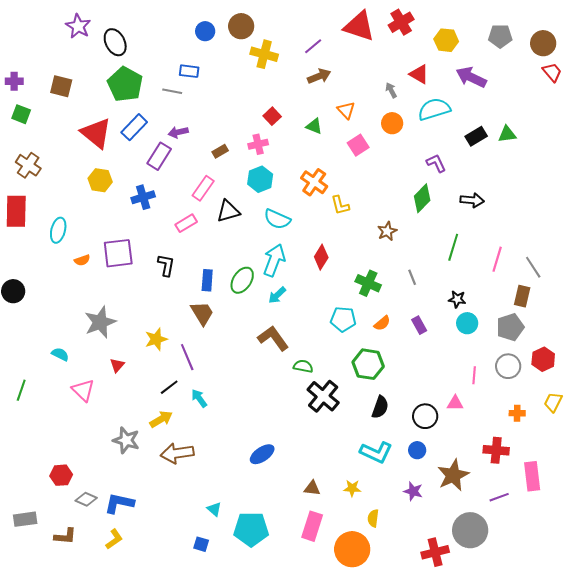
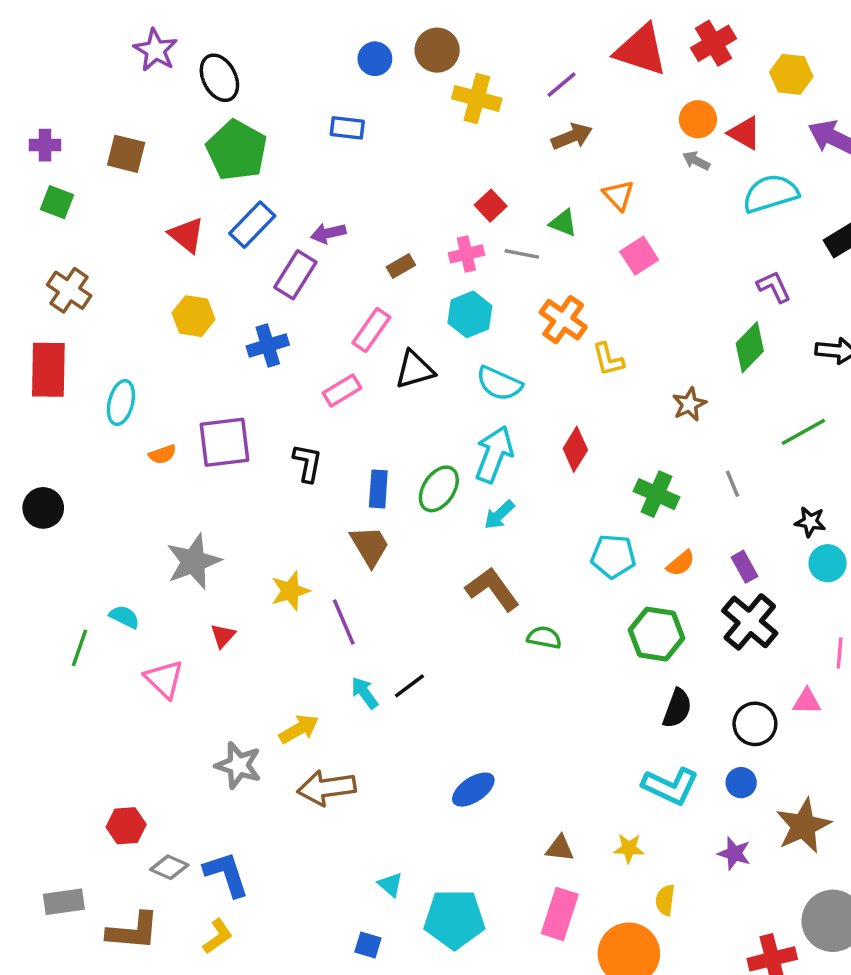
gray arrow: (391, 90) -> (696, 161), turned -35
gray line: (172, 91) -> (522, 254), moved
orange circle: (392, 123) -> (698, 119), moved
red triangle: (96, 133) -> (187, 235), size x0.7
green line: (453, 247) -> (803, 432), turned 44
black line: (169, 387) -> (409, 686), moved
green line: (21, 390) -> (79, 648), moved
black cross: (323, 396) -> (750, 622), moved
blue L-shape: (119, 503) -> (226, 874), turned 60
brown L-shape: (65, 536) -> (133, 931), size x1.4

